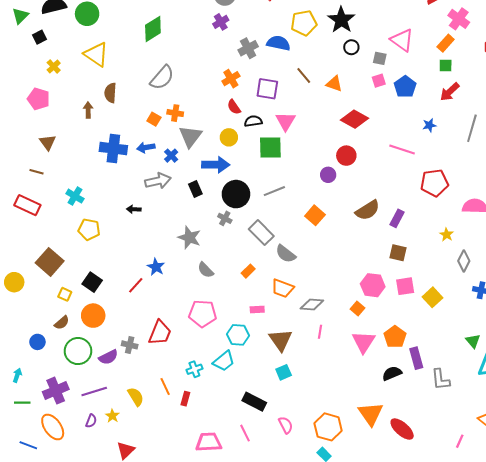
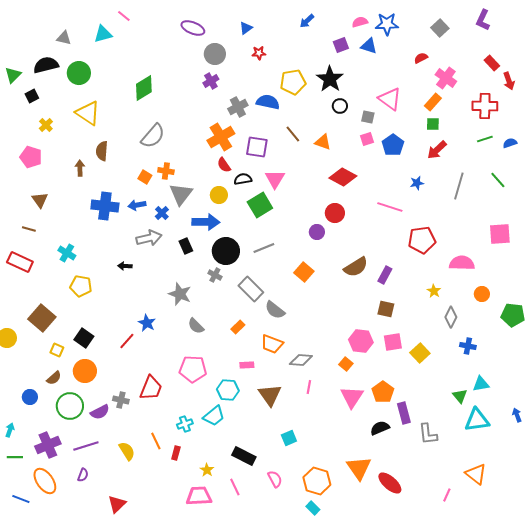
orange cross: (231, 79) -> (221, 137), size x1.5
green square: (270, 147) -> (260, 205), turned -30
cyan square: (284, 372) -> (289, 438), moved
yellow star: (112, 416) -> (207, 470), moved

